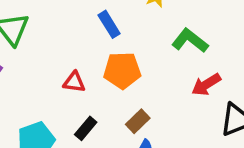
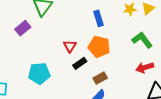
red triangle: (74, 82) -> (70, 46), turned 40
black rectangle: (86, 128) -> (80, 63), moved

